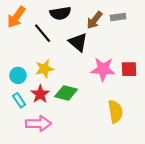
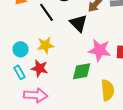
green diamond: (66, 93) -> (82, 71), moved, turned -30
red star: (40, 94) -> (40, 68), turned -30

